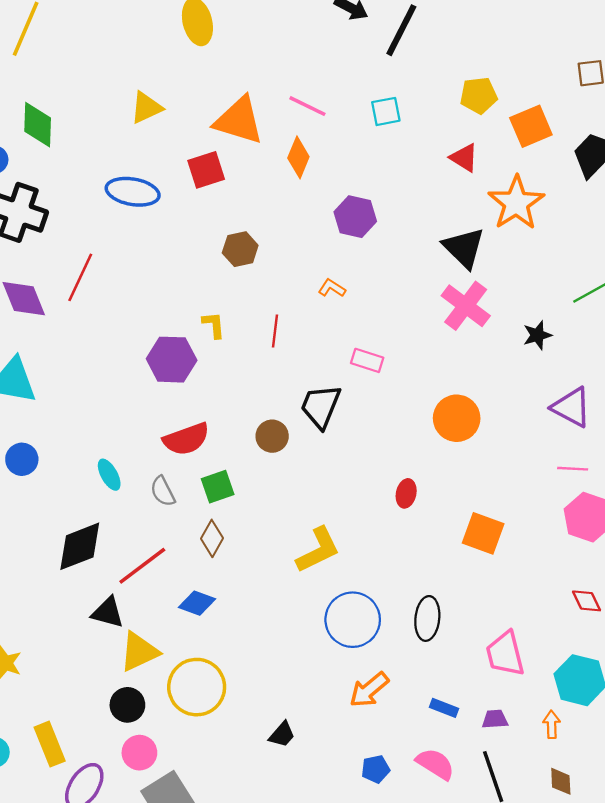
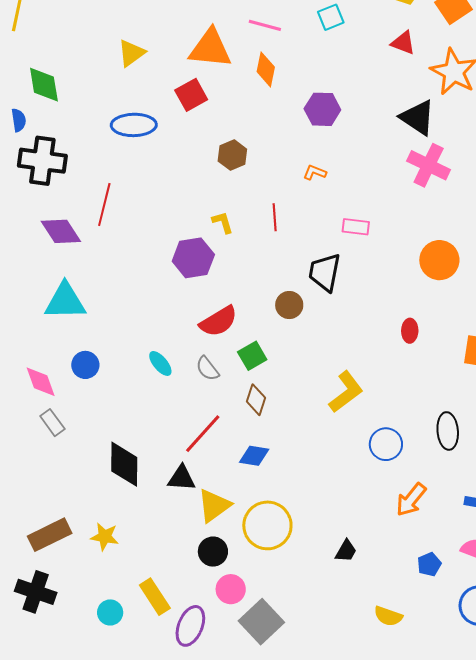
black diamond: (80, 546) -> (124, 464), moved, turned -57
blue circle: (353, 620) -> (386, 444), size x0.7

